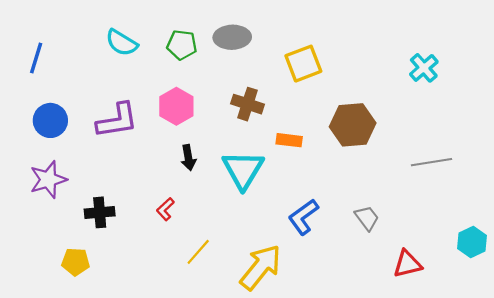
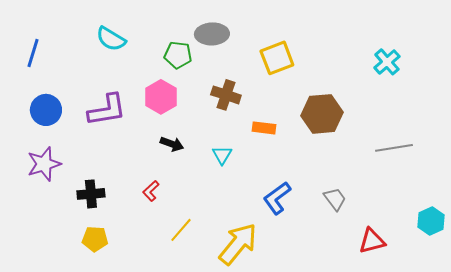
green pentagon: (182, 45) -> (178, 55), moved
black arrow: (188, 158) -> (172, 144), turned -60
cyan triangle: (243, 170) -> (222, 155), size x0.5
yellow pentagon: (76, 262) -> (95, 239), moved

